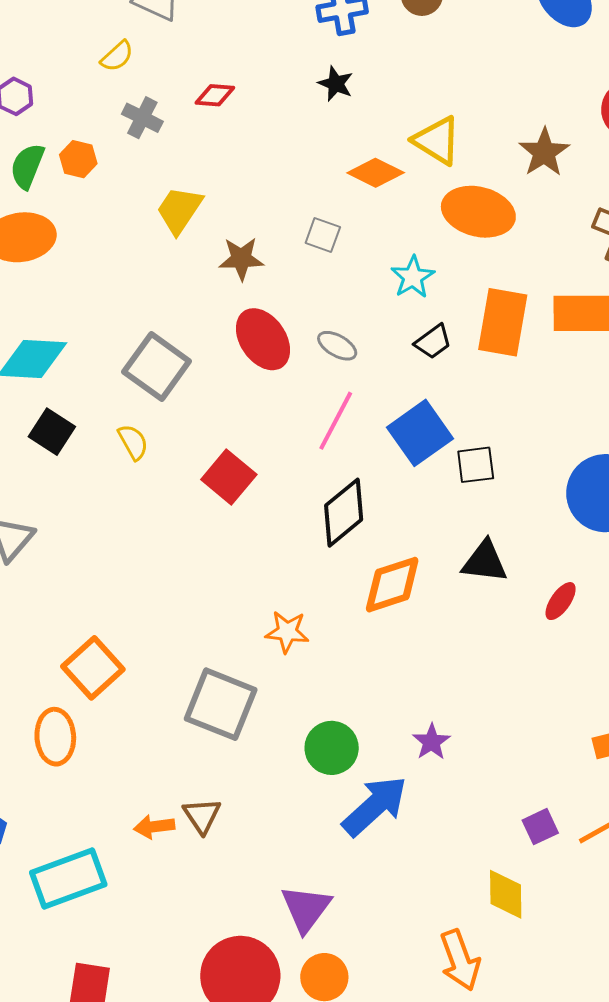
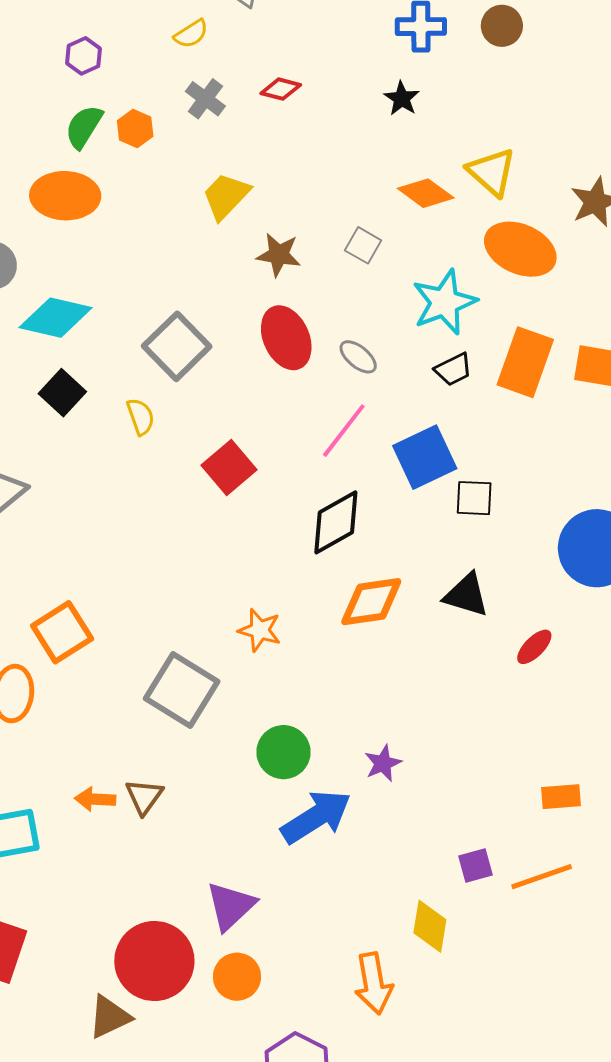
cyan star: (413, 277) -> (444, 302), size x1.5

